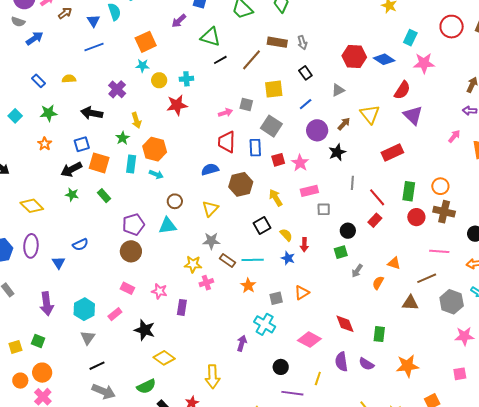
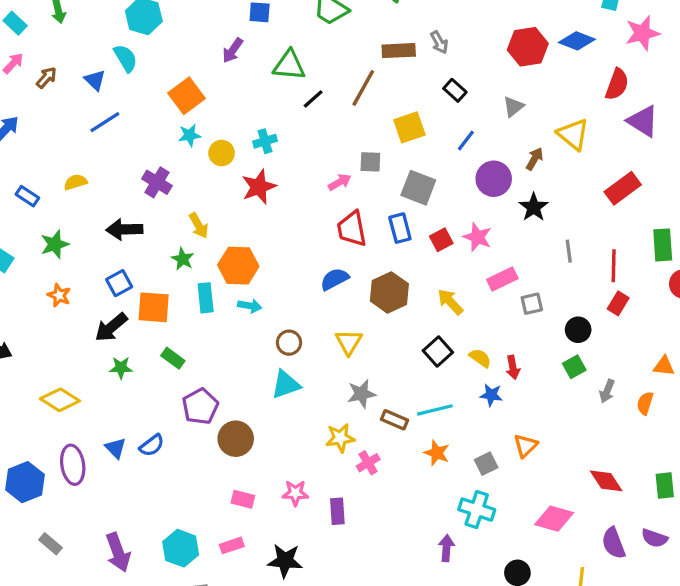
red line: (377, 197) -> (614, 266), turned 54
purple pentagon: (133, 224) -> (200, 406), moved
blue triangle: (59, 263) -> (116, 448), moved
pink rectangle: (115, 314) -> (232, 545), turned 32

